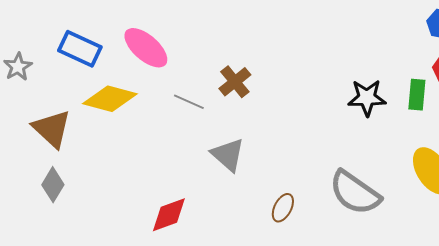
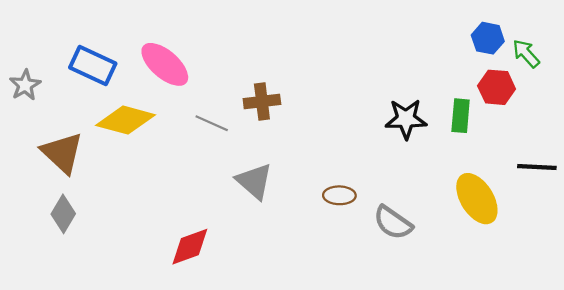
brown cross: (235, 82) -> (262, 101), turned 32
gray semicircle: (355, 193) -> (393, 223), size x0.7
brown ellipse: (283, 208) -> (339, 195), moved, turned 64

